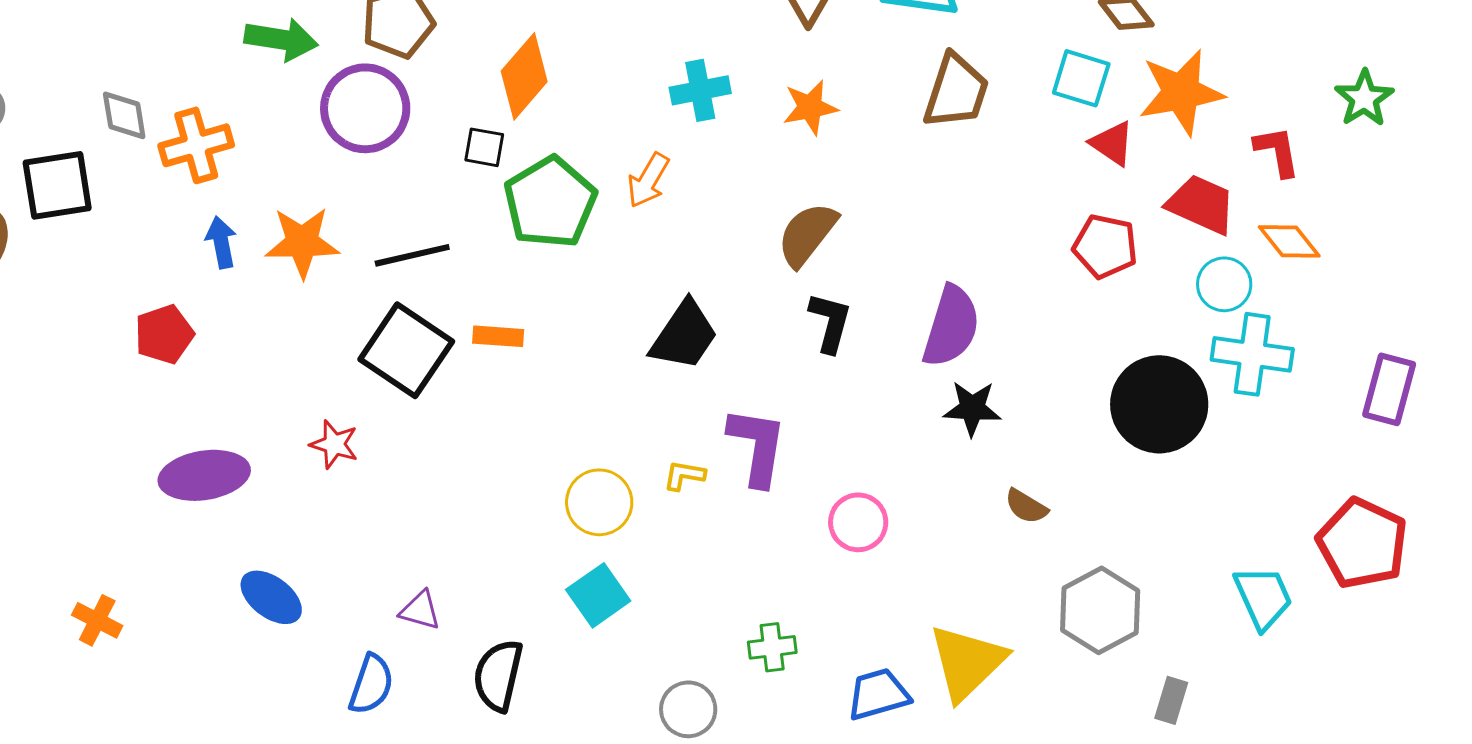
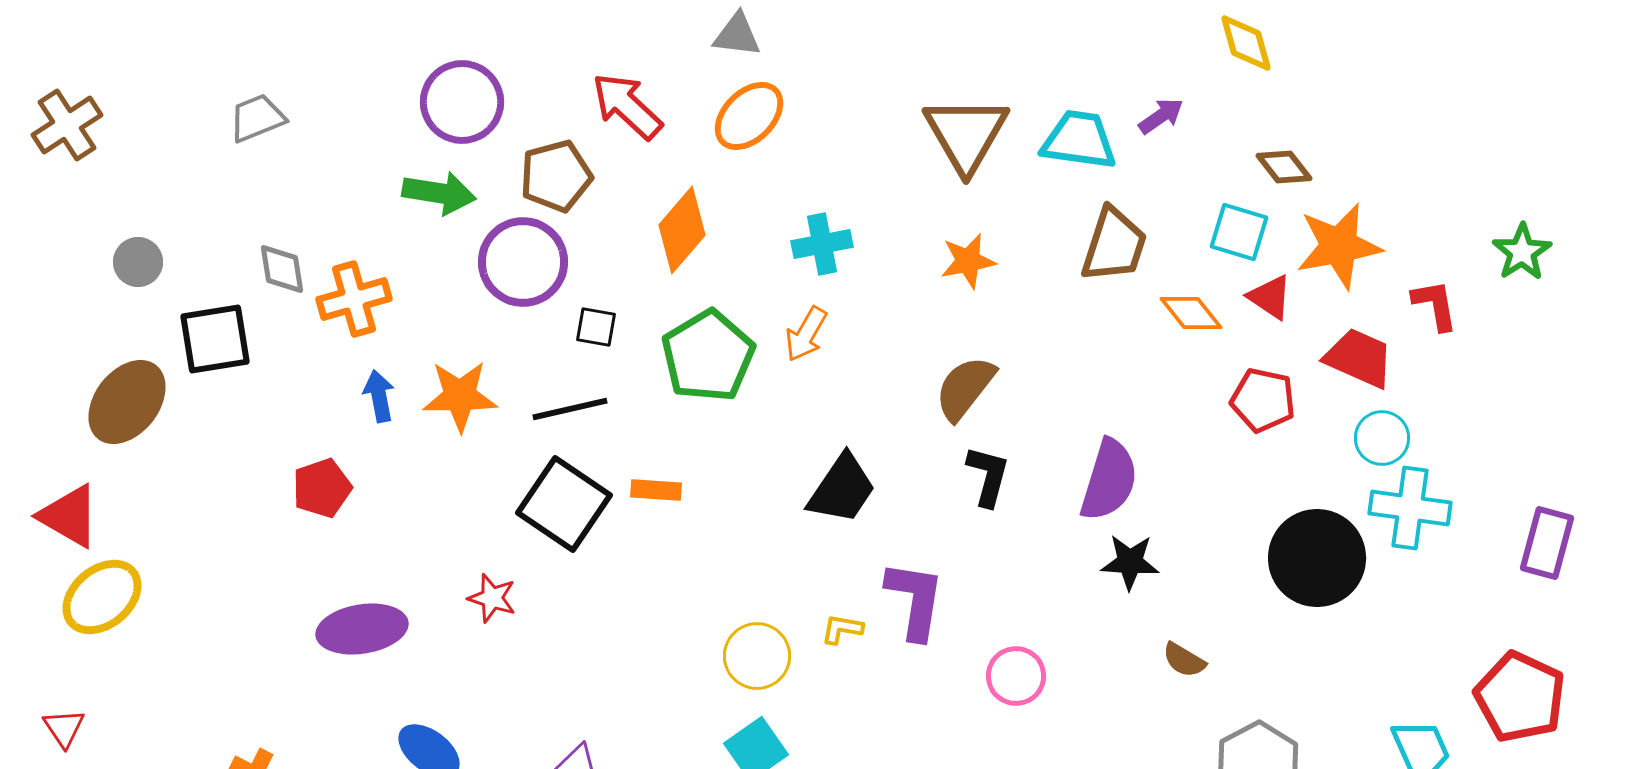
cyan cross: (700, 90) -> (822, 244), moved
black square: (484, 147) -> (596, 327), moved
orange diamond: (1289, 241) -> (1191, 313), moved

